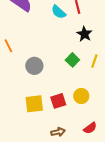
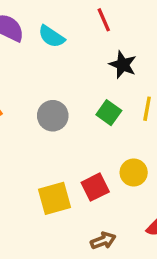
cyan semicircle: (59, 12) -> (51, 36), moved
gray circle: (34, 66) -> (53, 116), moved

